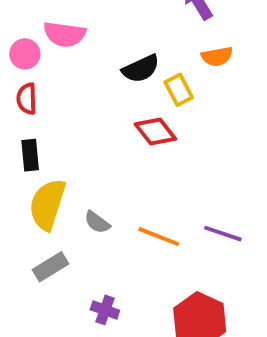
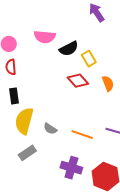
pink semicircle: (65, 34) -> (45, 37), moved
orange semicircle: (217, 56) -> (108, 83), moved, turned -98
purple cross: (105, 310) -> (71, 168), moved, size x1.5

